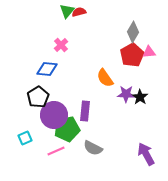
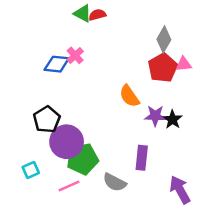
green triangle: (67, 11) -> (83, 14), turned -42
blue diamond: (47, 69) -> (57, 64), moved
purple rectangle: (85, 111) -> (142, 158), moved

